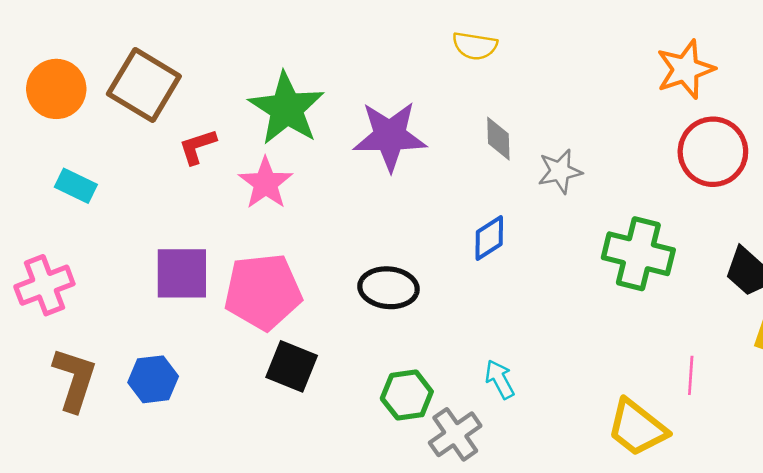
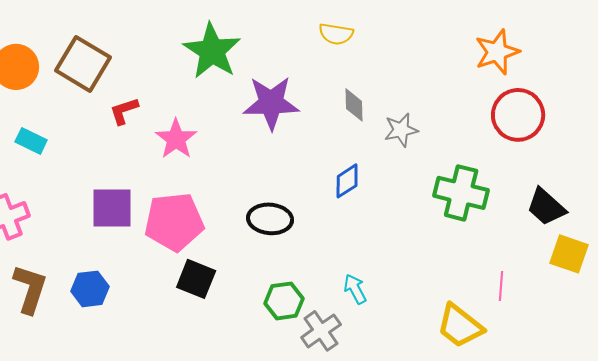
green star: (286, 109) -> (212, 51), moved

